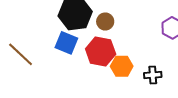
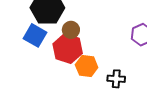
brown circle: (105, 21) -> (71, 30), moved

